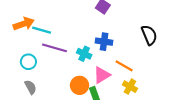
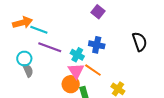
orange line: (124, 66) -> (93, 70), moved
pink triangle: (102, 75) -> (76, 71), moved, turned -36
gray semicircle: (30, 87) -> (28, 70), moved

